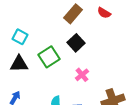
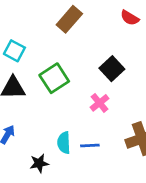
brown rectangle: (73, 14) -> (69, 19), moved
black square: (76, 43) -> (112, 69), moved

